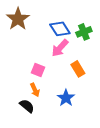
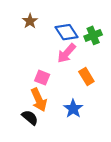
brown star: (18, 19) -> (30, 21), moved, size x0.6
orange arrow: (35, 90) -> (39, 100), size x1.5

